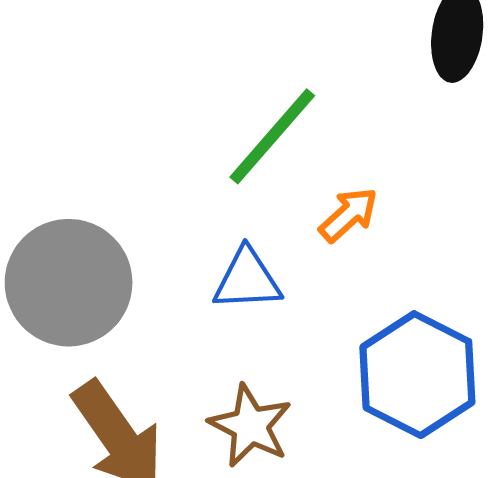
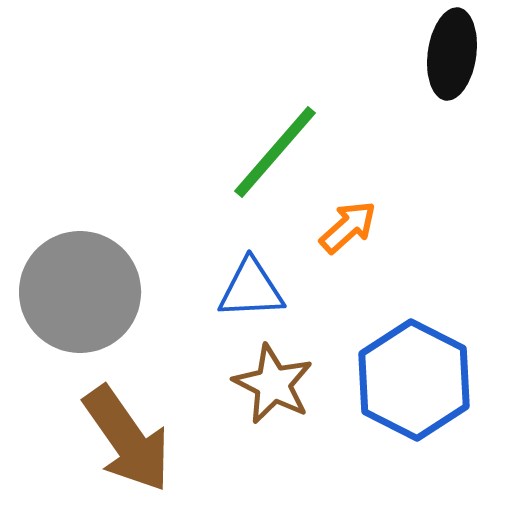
brown star: (250, 426) -> (273, 384), moved

